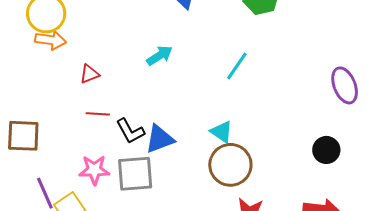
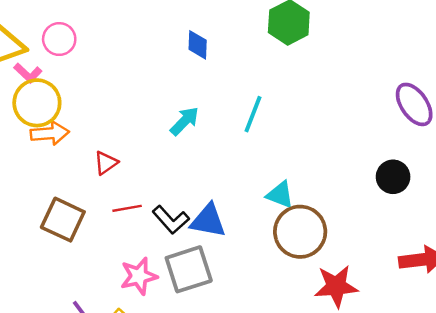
cyan line: (237, 66) -> (253, 114), moved
brown square: (23, 136) -> (63, 220), moved, turned 36
blue triangle: (160, 139) -> (208, 221), turned 44
black circle: (326, 150) -> (393, 177), moved

